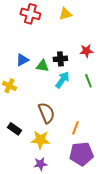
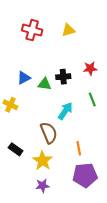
cyan arrow: (62, 80) -> (65, 111), moved
orange line: (75, 128) -> (79, 148), turned -32
yellow star: (40, 140) -> (43, 161), turned 30

